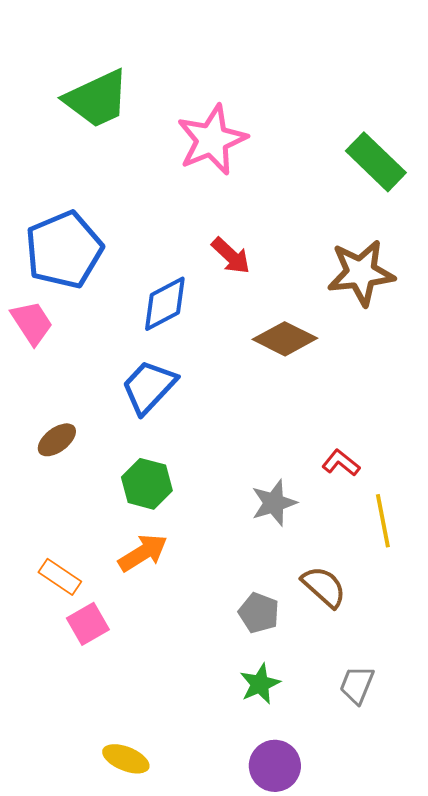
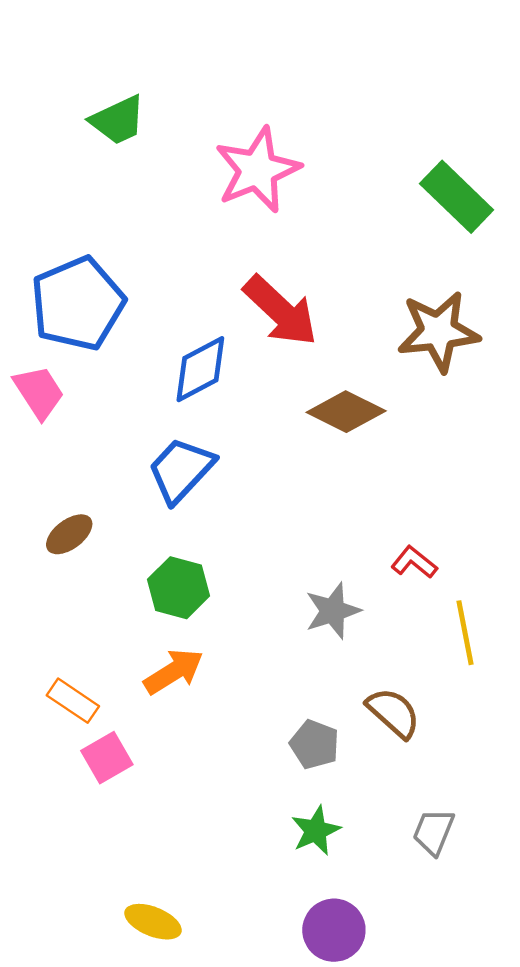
green trapezoid: (97, 99) -> (118, 120), size x0.7
red arrow: (231, 256) -> (280, 311), size x1.6

